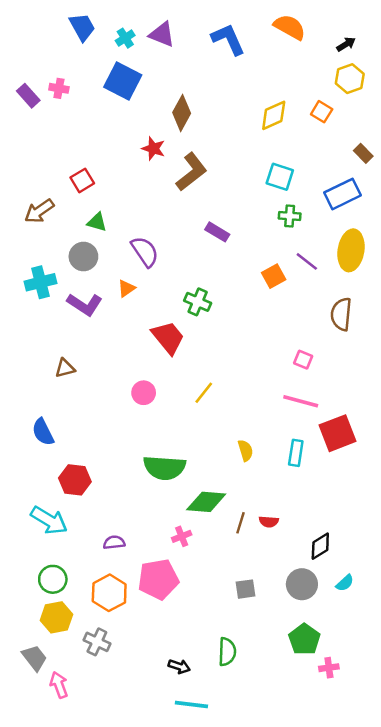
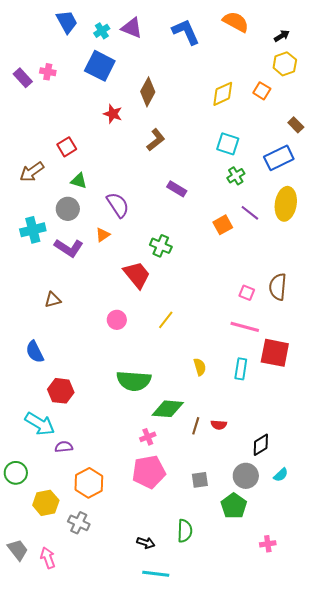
red star: (153, 149) -> (113, 114), moved
brown L-shape: (191, 172) -> (156, 140), size x0.7
green cross: (290, 216) -> (236, 176), turned -36
brown semicircle: (341, 314) -> (278, 287), moved
red square: (338, 433) -> (275, 353), turned 32
purple semicircle: (114, 542) -> (64, 447), moved
green circle: (53, 579) -> (16, 473), moved
pink pentagon: (158, 579) -> (149, 472), moved
green pentagon: (304, 639) -> (234, 506), moved
gray trapezoid: (34, 658) -> (18, 550), moved

